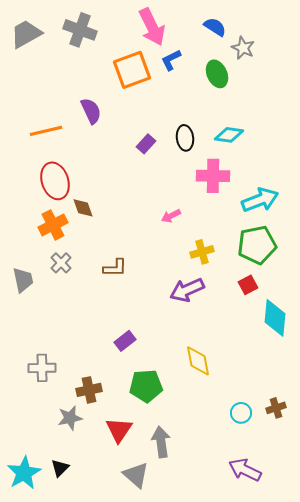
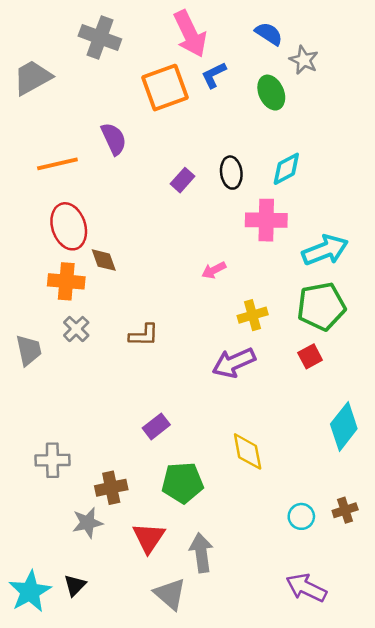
gray trapezoid: (26, 34) -> (32, 78), moved
cyan diamond: (229, 135) -> (286, 169), turned -36
orange cross: (53, 225) -> (66, 281), turned 32
cyan diamond: (275, 318) -> (344, 426), moved, turned 33

